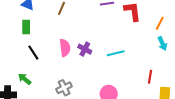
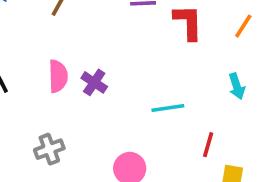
orange line: (160, 23) -> (243, 26), moved
cyan line: (116, 53) -> (168, 108), moved

